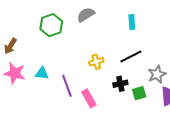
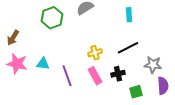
gray star: (157, 74) -> (153, 65), turned 30
green square: (139, 93) -> (136, 92), moved
pink rectangle: (89, 98) -> (95, 76), moved

